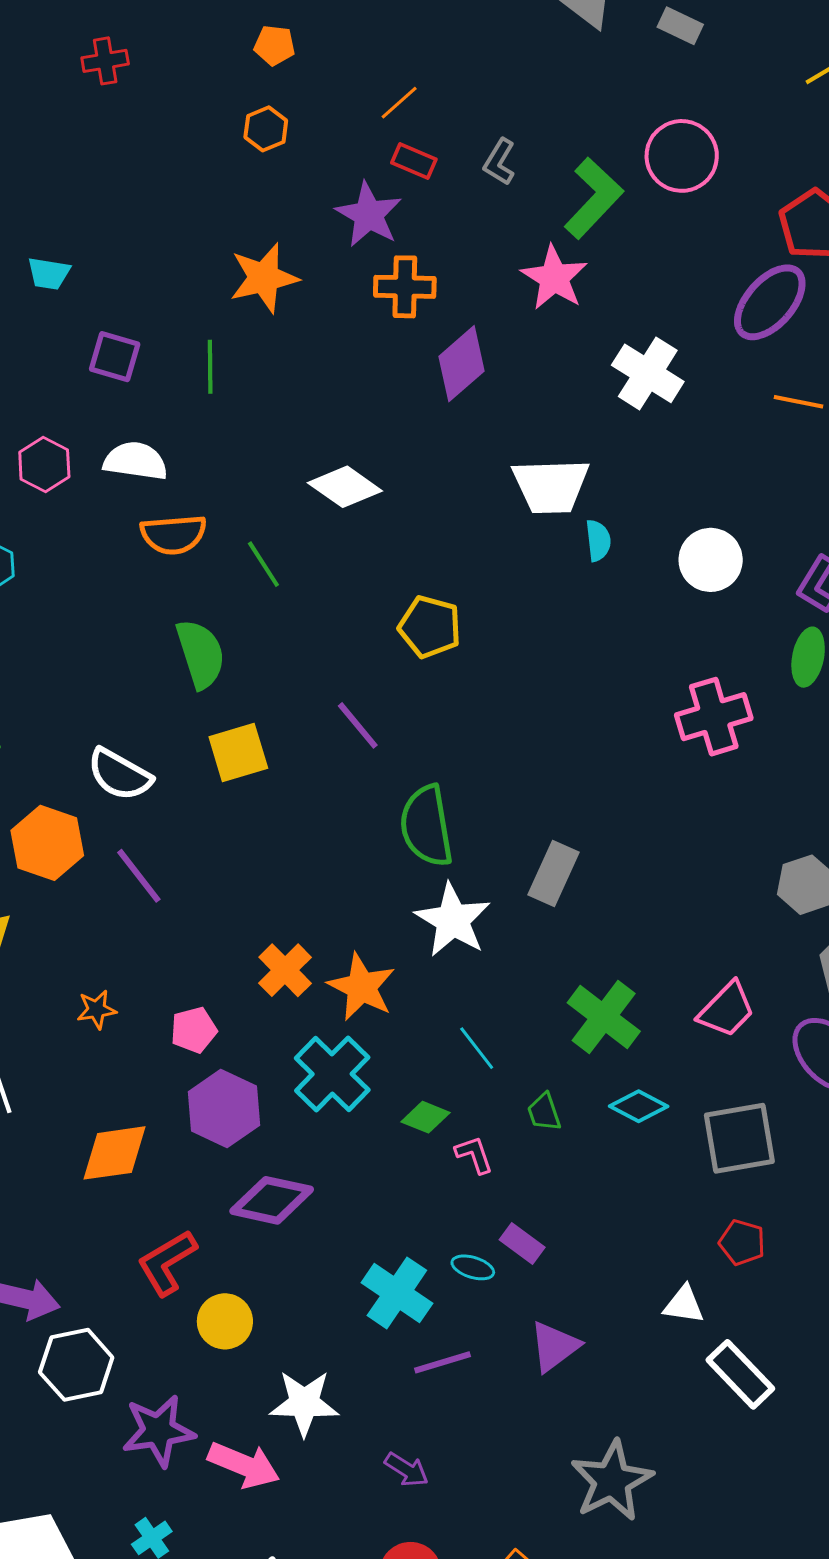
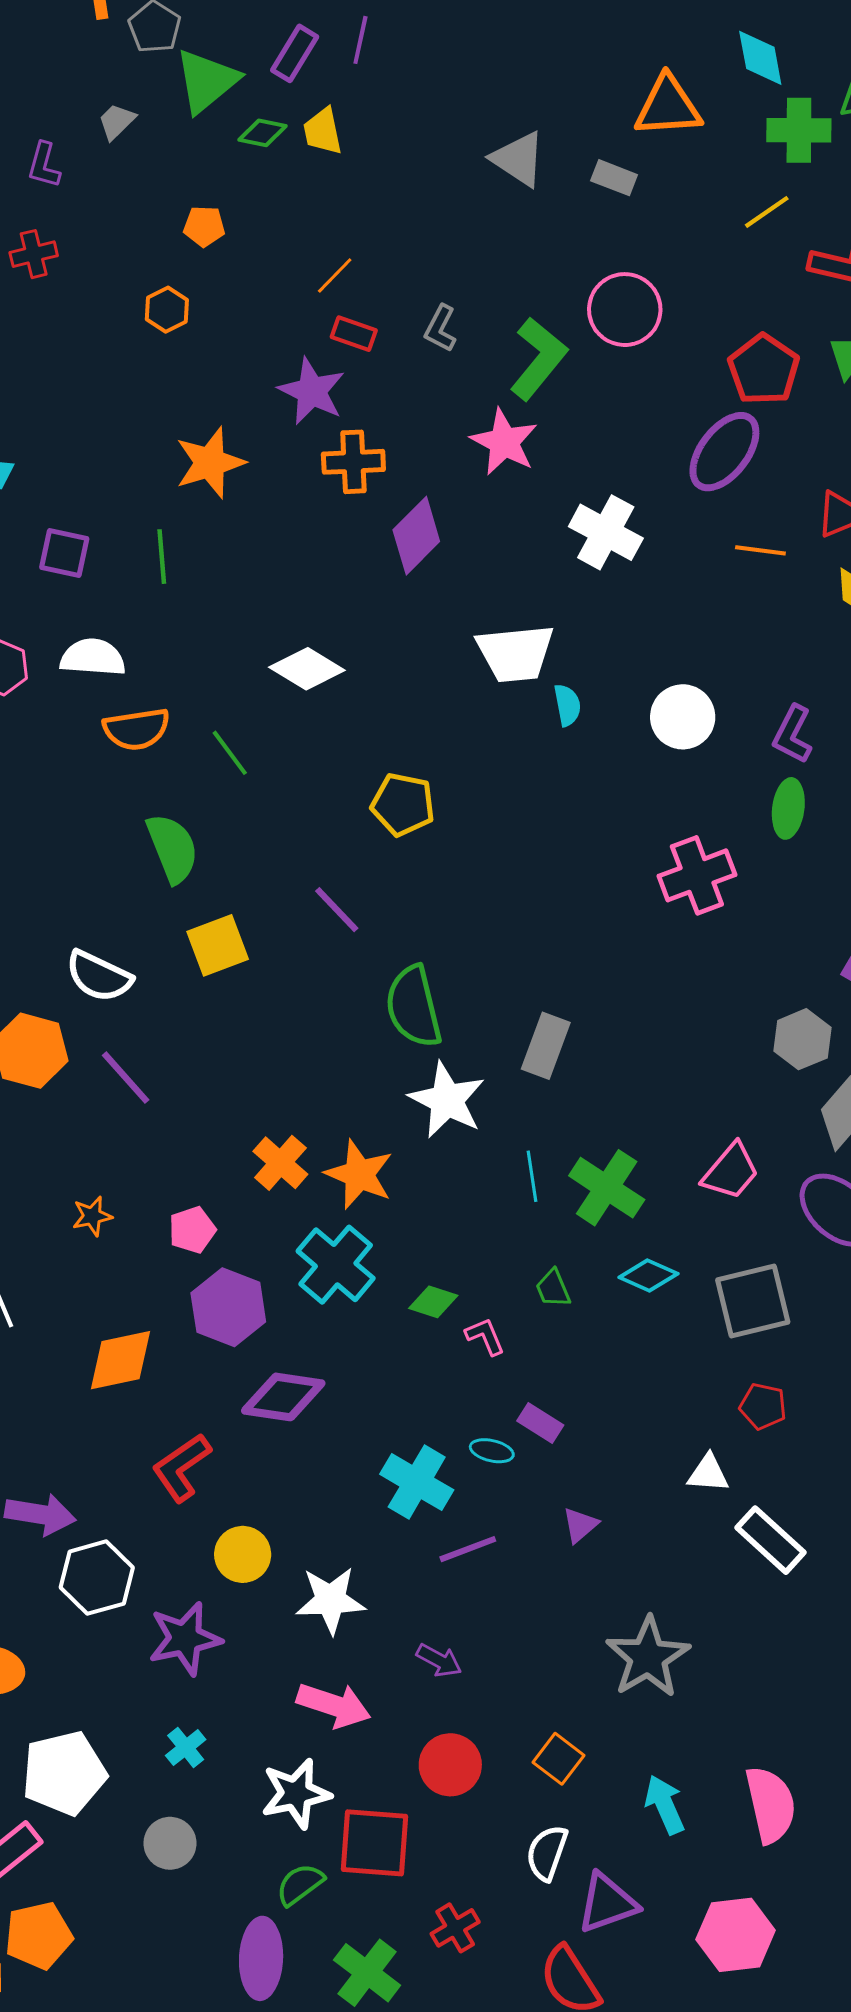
orange hexagon: (266, 129) -> (167, 310), moved
cyan line: (477, 1048) -> (532, 1176), moved, turned 33
yellow circle: (225, 1321) -> (243, 1554), moved
purple triangle: (554, 1346) -> (580, 1525), size x0.7
pink arrow: (244, 1465) -> (334, 1705), moved

